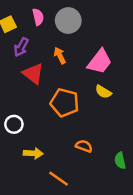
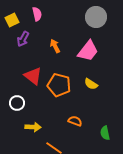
gray circle: (68, 21) -> (96, 17), moved
red triangle: (33, 74) -> (33, 76), moved
yellow semicircle: (103, 92) -> (91, 84), moved

